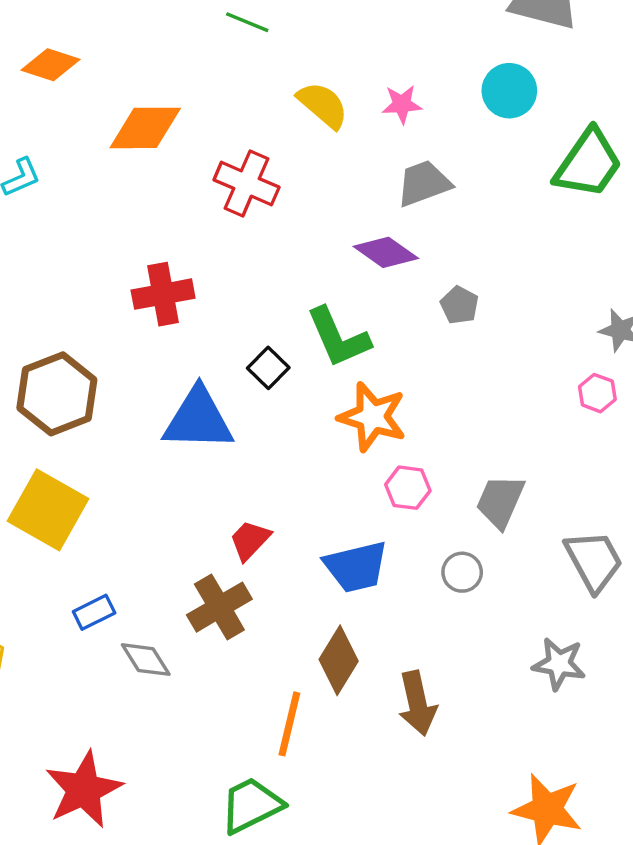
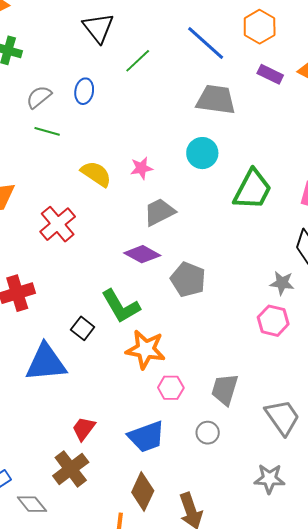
red cross: (246, 183) -> (58, 224), turned 33
gray pentagon: (459, 305) -> (188, 279), size x1.6
pink hexagon: (597, 393) -> (273, 321), size x1.4

